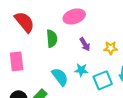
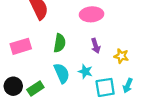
green semicircle: (52, 39) -> (60, 43), moved
pink rectangle: (17, 61) -> (21, 46), turned 66

